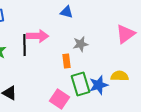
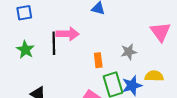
pink triangle: (126, 34) -> (160, 32), turned -30
gray star: (81, 44) -> (129, 52), moved

